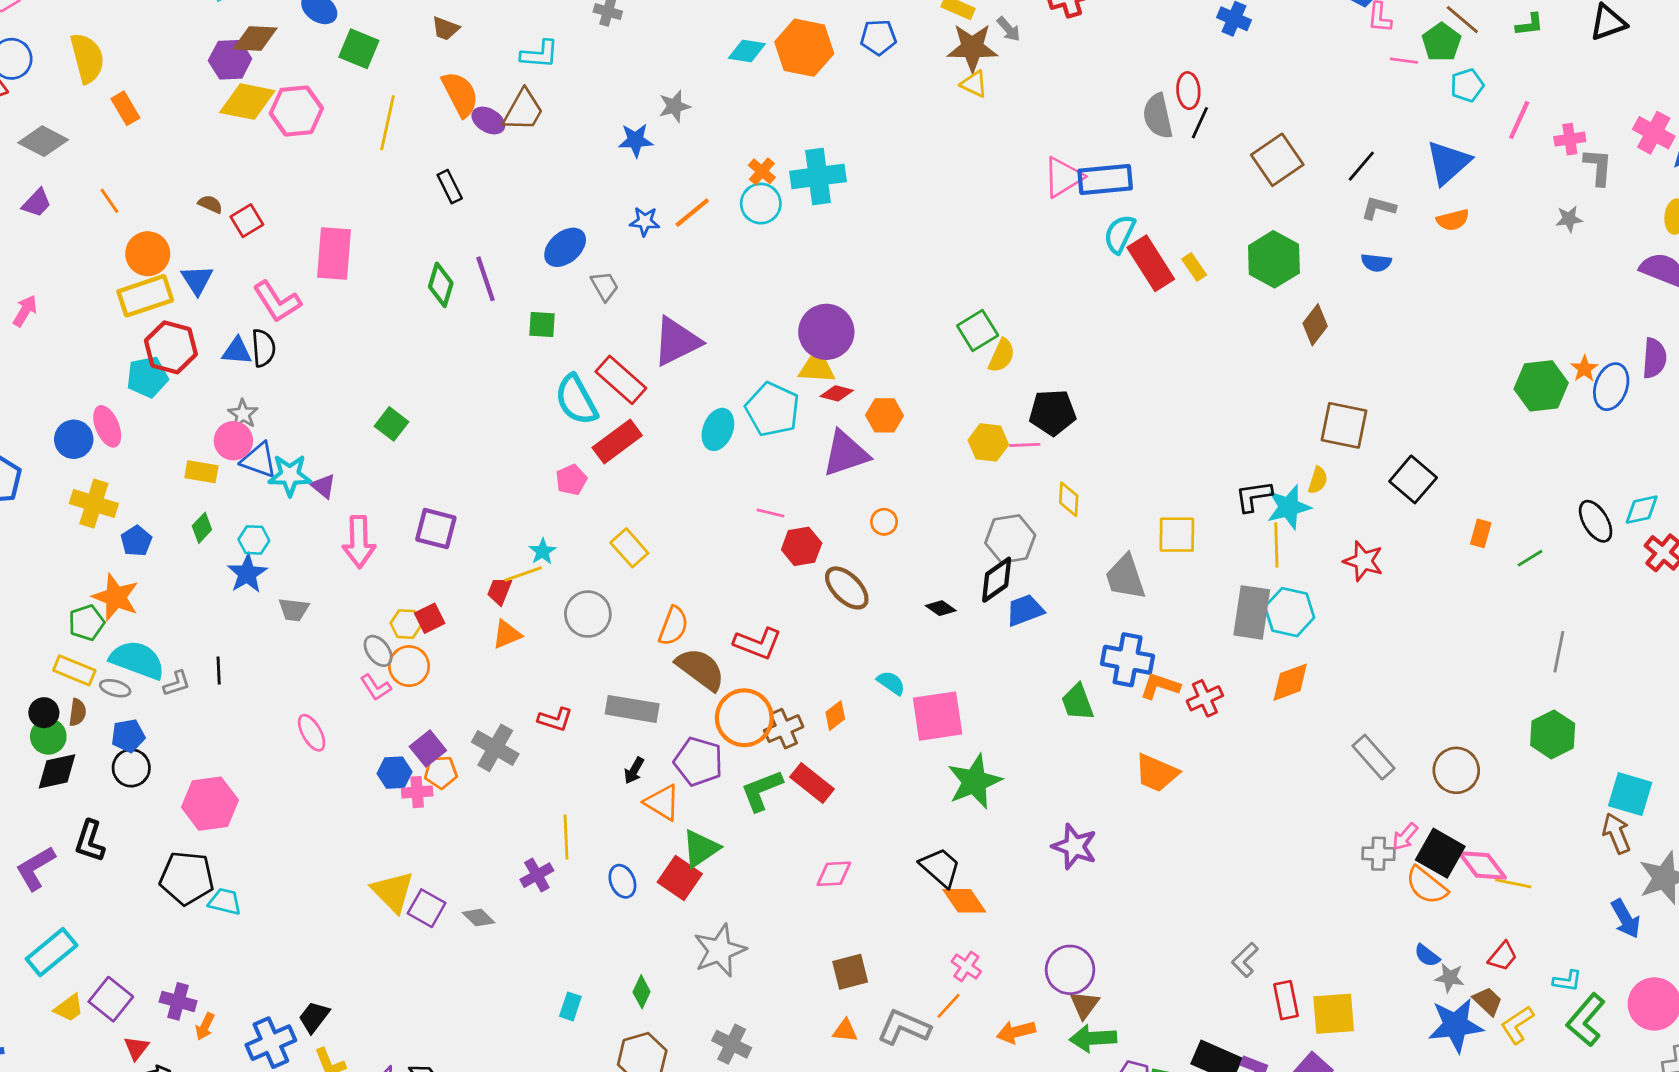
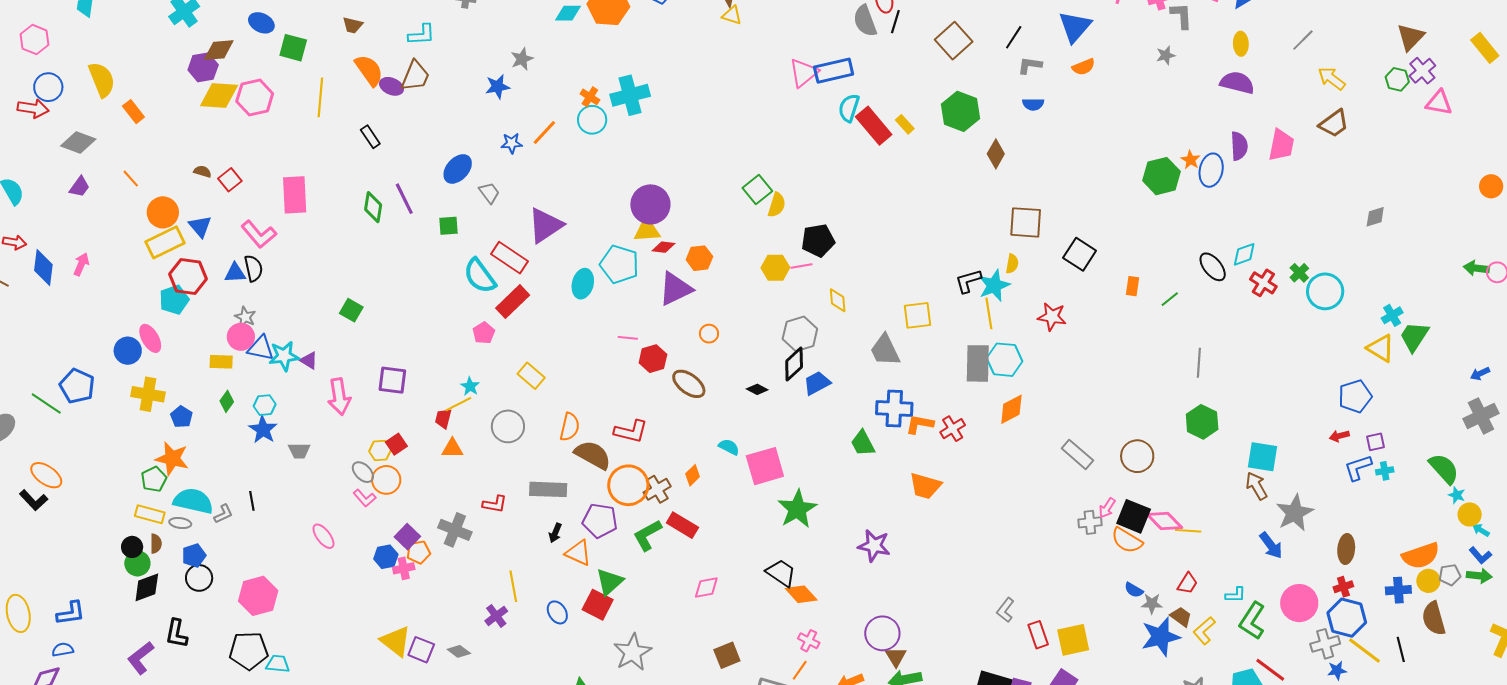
orange triangle: (507, 634) -> (452, 448), turned 30

